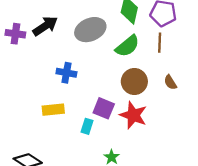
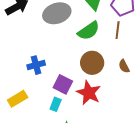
blue cross: (66, 73) -> (36, 65), moved, turned -30
yellow rectangle: (53, 110) -> (18, 99), moved, turned -30
cyan rectangle: (87, 126) -> (56, 104), moved

